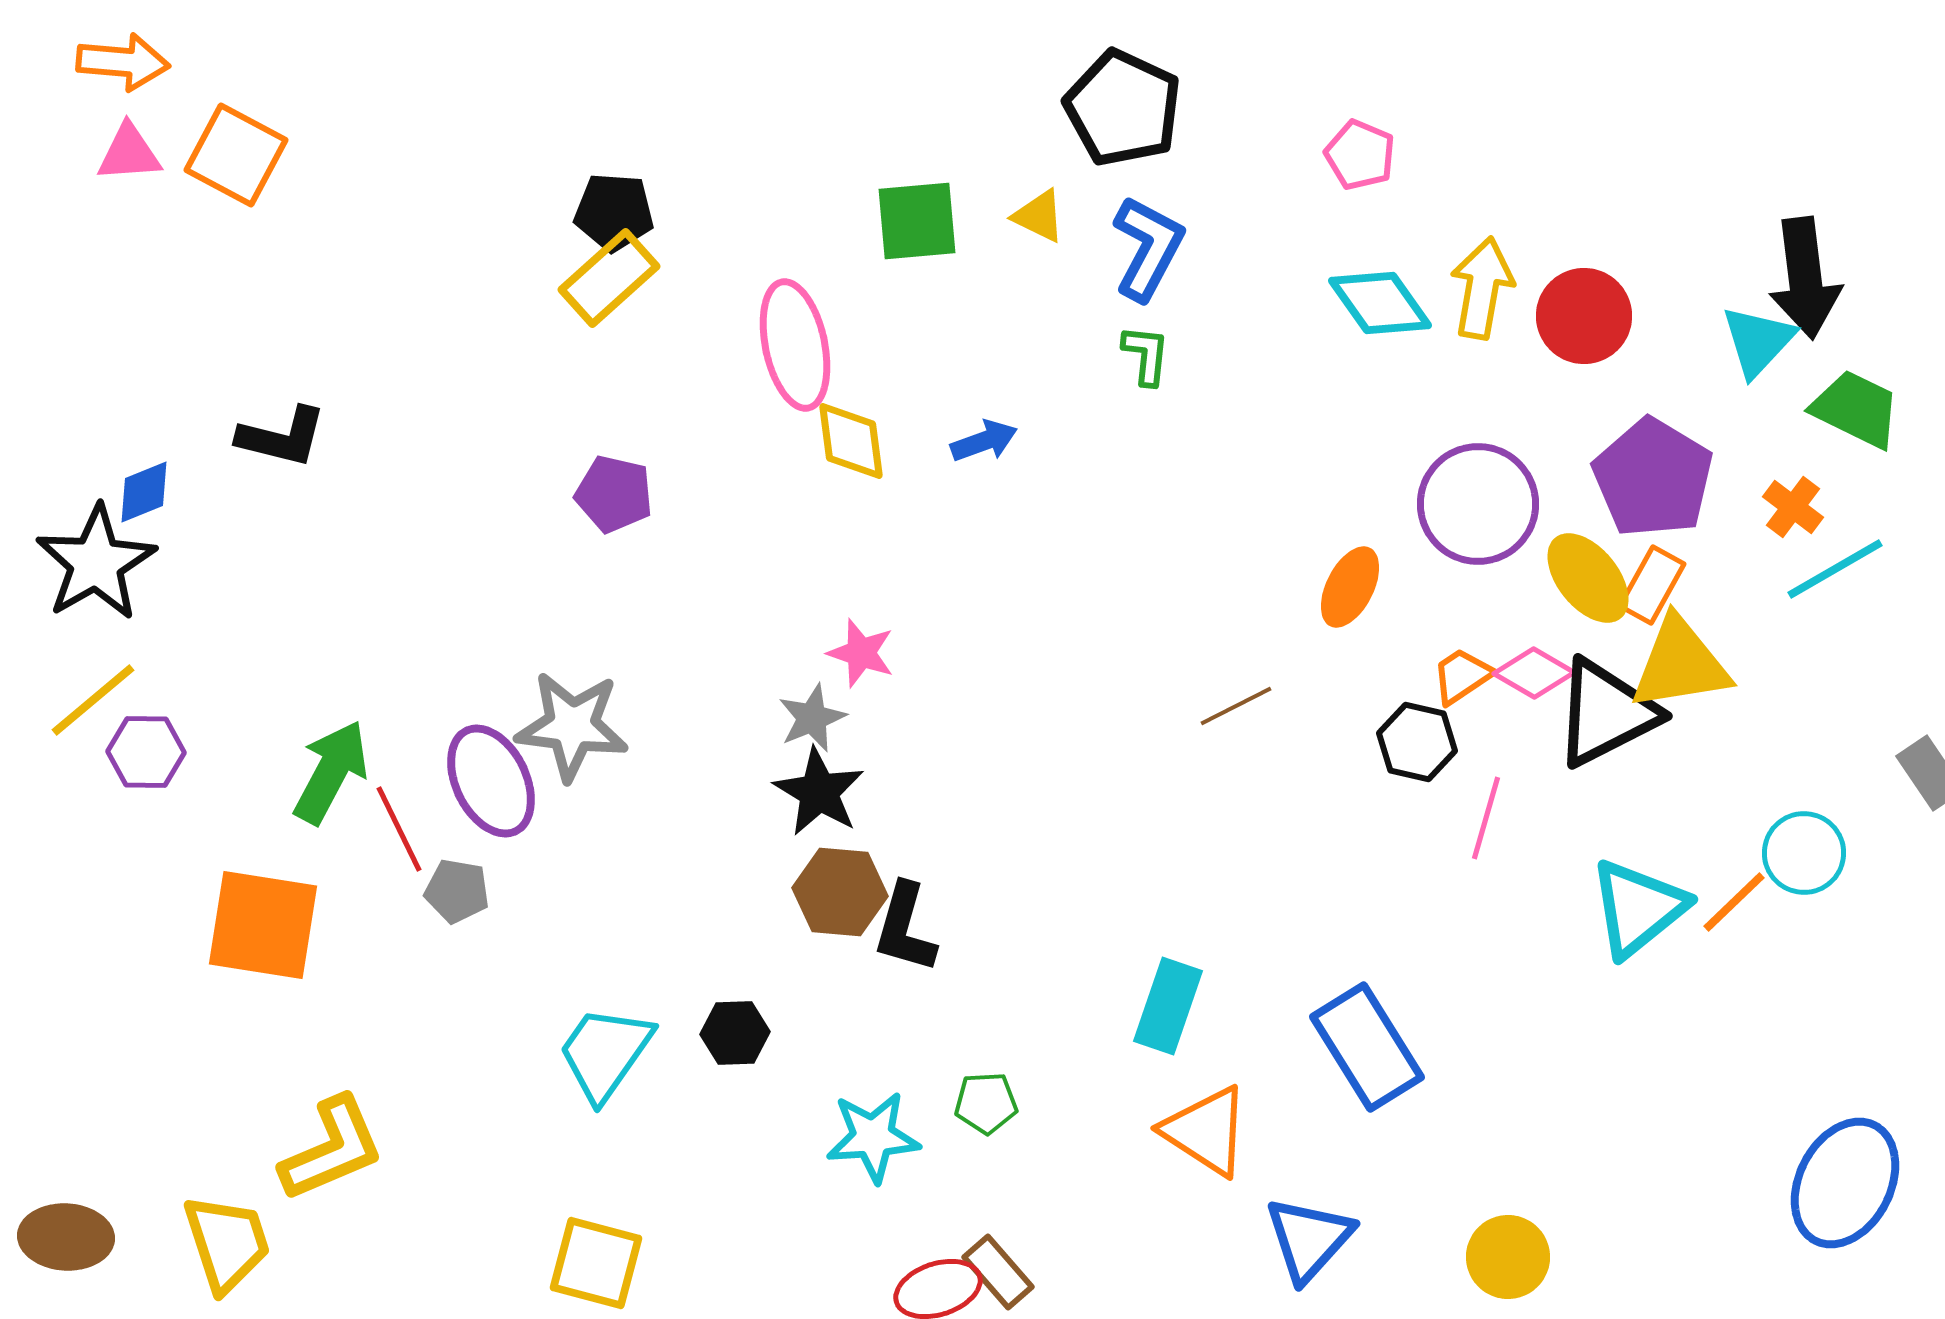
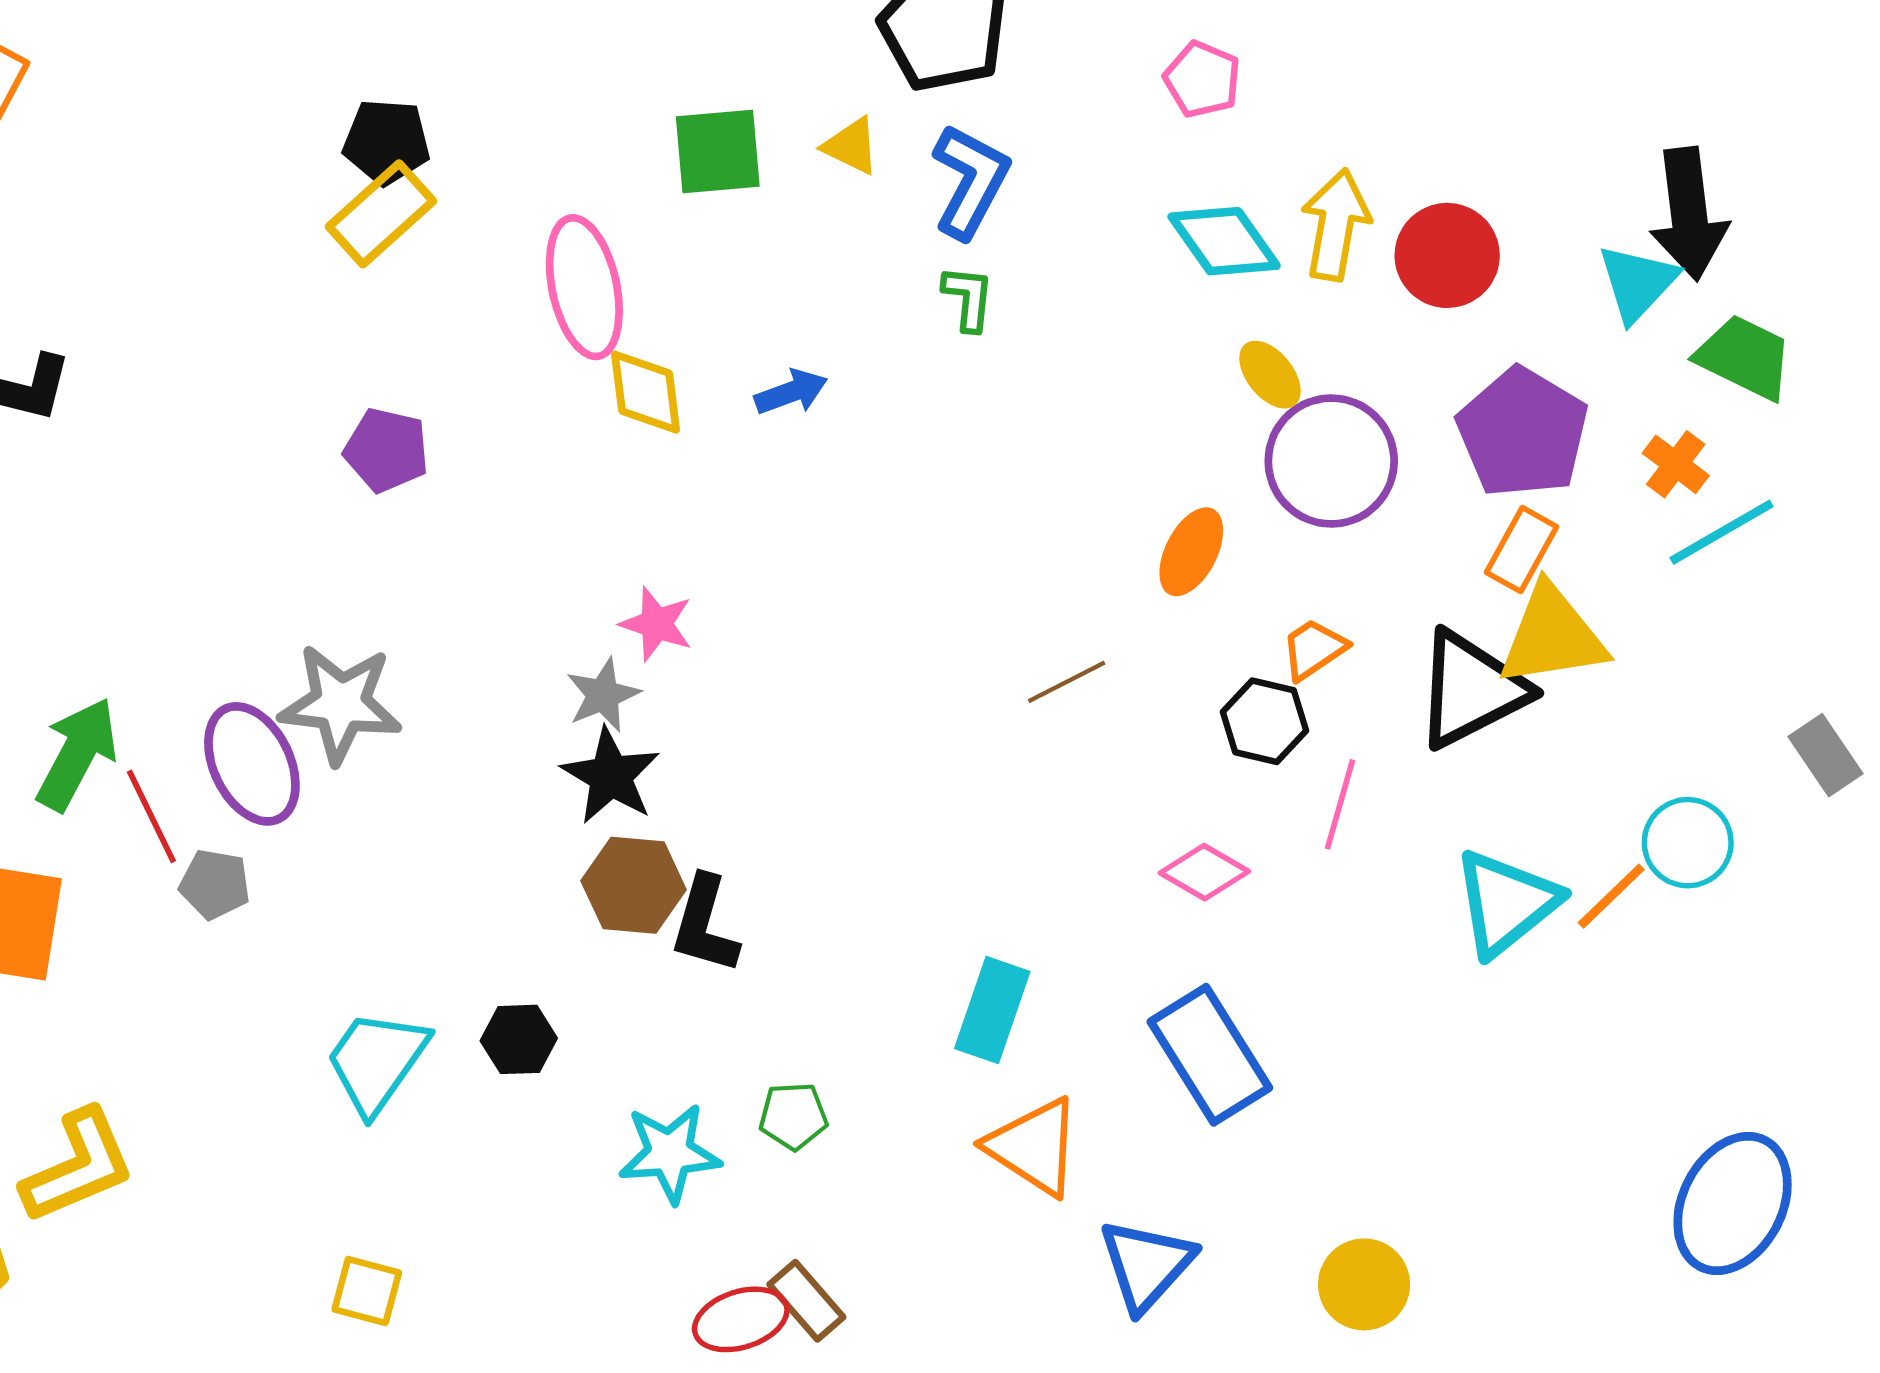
yellow ellipse: (1588, 578) -> (1270, 375), moved, size x0.7
pink diamond: (1534, 673) -> (1204, 872), moved
yellow square: (596, 1263) -> (367, 1291), size x0.7

